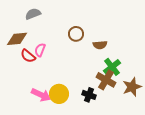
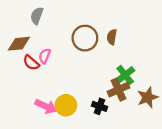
gray semicircle: (33, 14) -> (37, 16), turned -49
brown circle: (76, 34) -> (85, 38), size x1.5
brown semicircle: (100, 45) -> (112, 37), moved, turned 104
brown cross: (106, 80) -> (119, 90), turned 36

